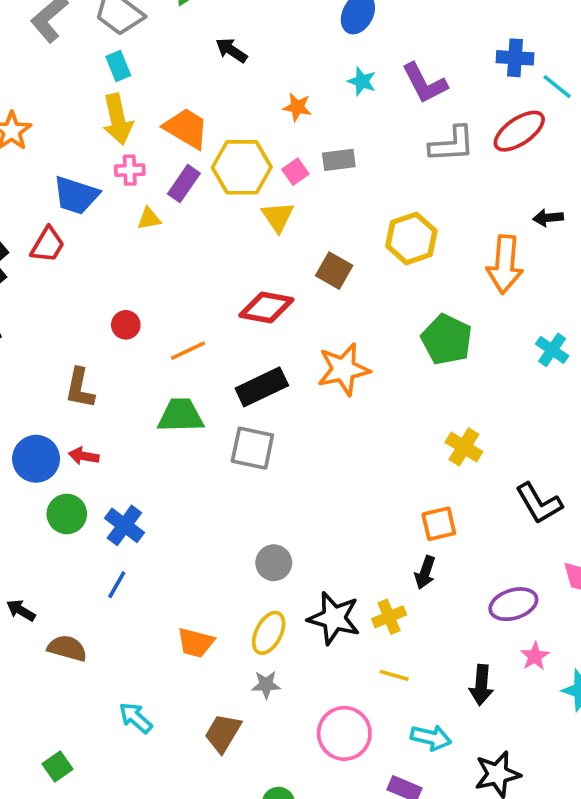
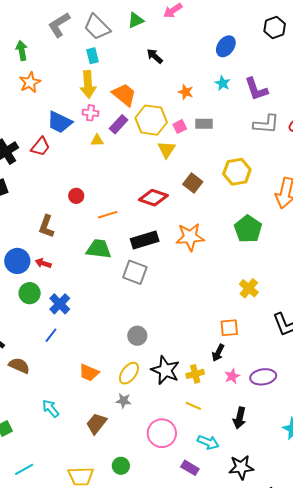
pink star: (535, 656) -> (232, 376), moved

